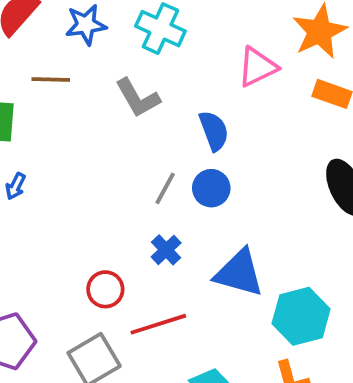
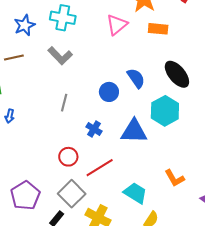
blue semicircle: (214, 131) -> (136, 78), moved
gray line: (165, 188) -> (64, 103), moved
cyan hexagon: (301, 316) -> (165, 111), moved

